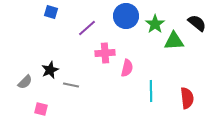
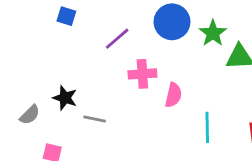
black star: (50, 70) -> (65, 98), turned -30

